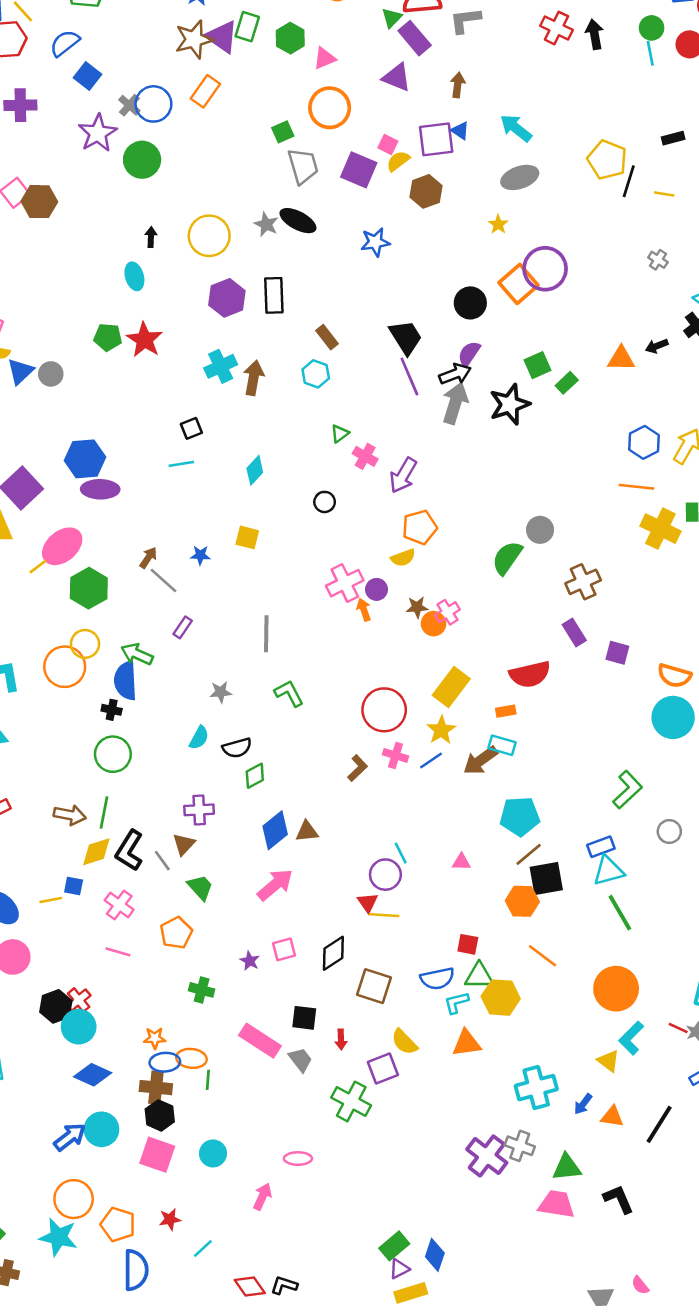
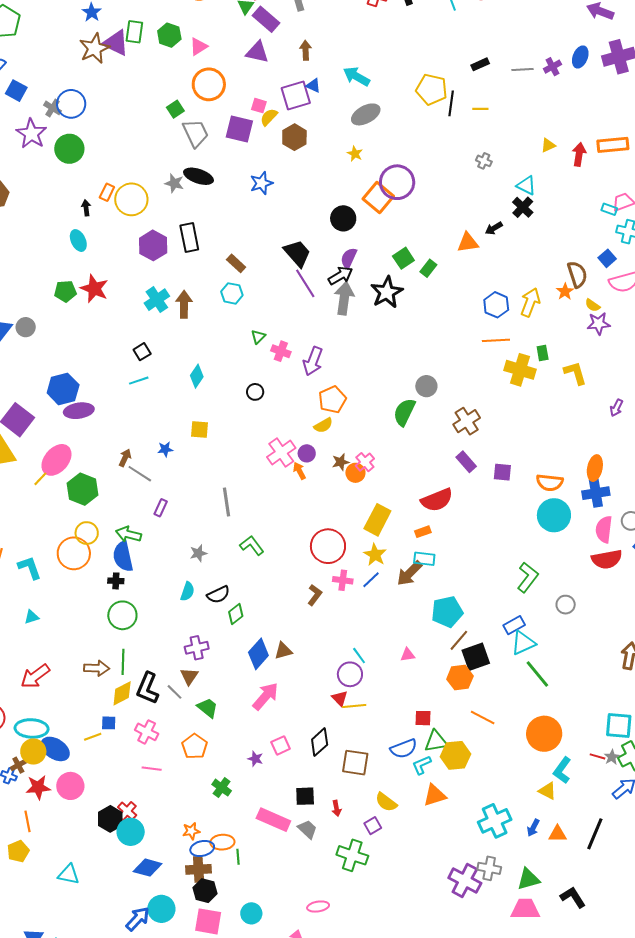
orange rectangle: (205, 91) -> (107, 192), moved, size x0.7
green cross: (202, 990) -> (222, 788), turned 30
purple square: (383, 1069) -> (373, 826), size x0.7

